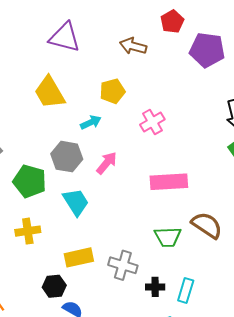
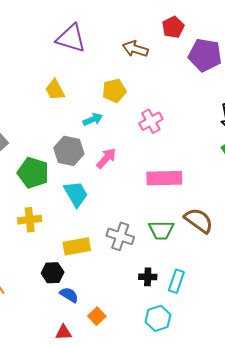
yellow trapezoid: (50, 92) -> (55, 90), size x0.7
gray cross: (123, 265) -> (120, 236), moved

